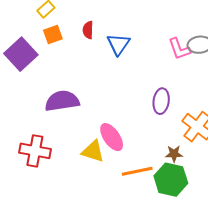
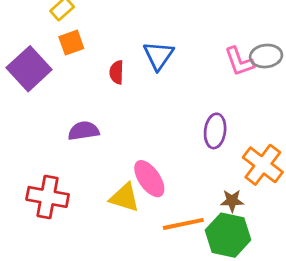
red semicircle: (88, 30) -> (117, 72), moved
purple semicircle: (62, 101) -> (84, 131), size x0.7

